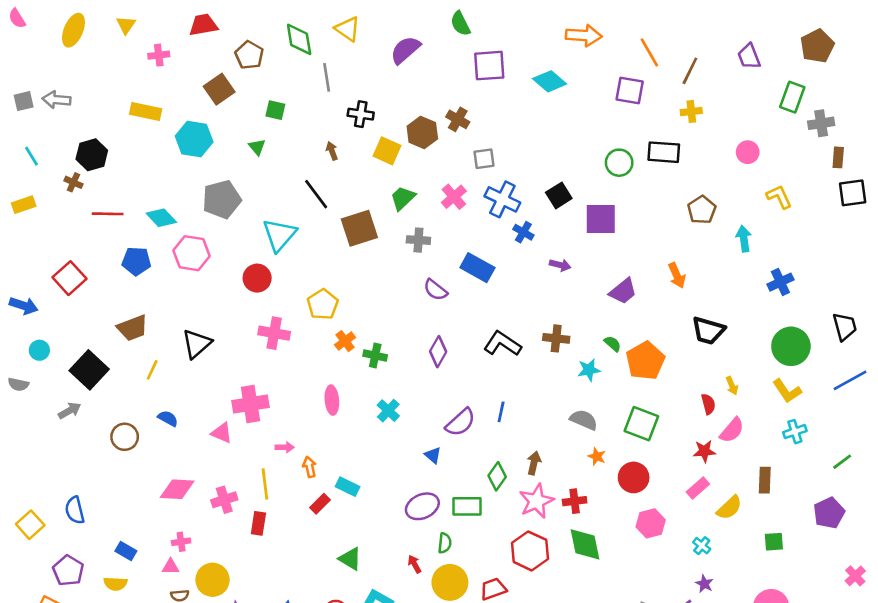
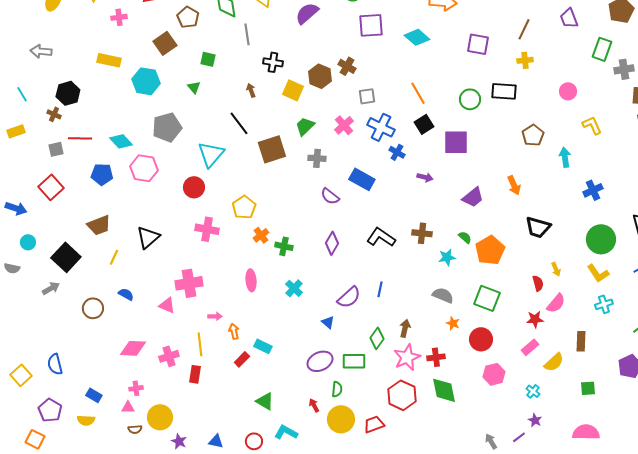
orange line: (649, 52) -> (418, 93), moved
gray square: (24, 101) -> (56, 149), moved

